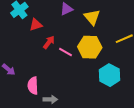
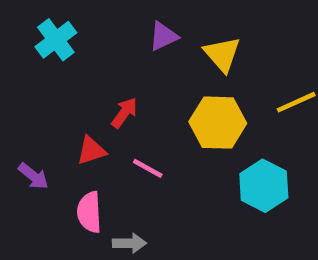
red triangle: (36, 25) -> (91, 151), moved
pink line: (65, 52) -> (148, 168), moved

